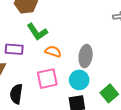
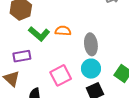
orange semicircle: (53, 52) -> (63, 31), moved

